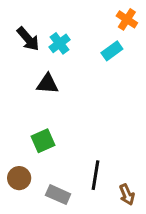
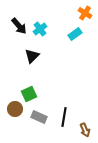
black triangle: (48, 84) -> (32, 56), turned -49
brown circle: (19, 178) -> (15, 109), moved
gray rectangle: (58, 195) -> (39, 117), moved

